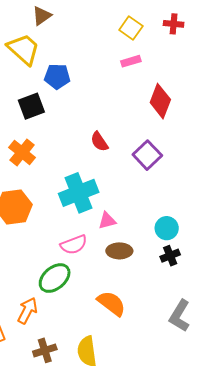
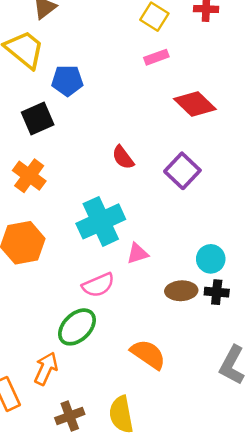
red diamond: (160, 101) -> (195, 104), turned -64
brown ellipse: (119, 251) -> (181, 291), moved
black cross: (170, 256) -> (217, 292), turned 30

